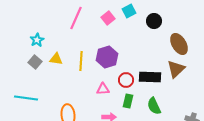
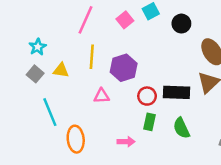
yellow line: (81, 61) -> (92, 57), moved
pink triangle: (103, 89) -> (102, 96), moved
cyan line: (26, 98) -> (50, 112), moved, turned 60

